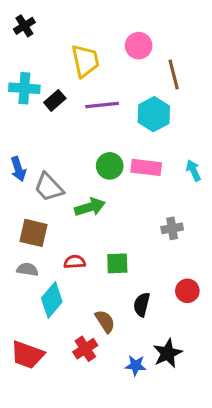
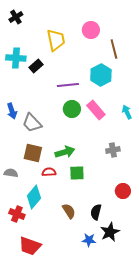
purple line: (102, 105) -> (68, 85), moved
pink rectangle: (146, 167) -> (96, 110), turned 42
green arrow: (90, 207) -> (65, 152), moved
brown square: (34, 233) -> (33, 153), moved
gray semicircle: (27, 269) -> (11, 173), moved
black semicircle: (142, 305) -> (96, 212), moved
red cross: (85, 349) -> (17, 214), moved, turned -35
red trapezoid: (27, 355) -> (30, 246), moved

